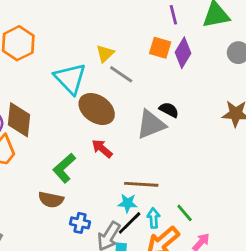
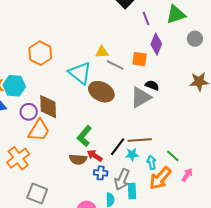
orange square: (160, 48) -> (140, 59), moved
yellow triangle: (105, 53) -> (102, 52), turned 48
red arrow: (102, 149) -> (95, 156), moved
black line: (130, 223) -> (118, 147), moved

